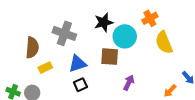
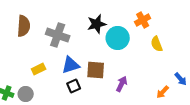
yellow semicircle: (164, 42) -> (157, 44), size x0.7
brown semicircle: (32, 47) -> (24, 26), moved
brown square: (110, 57) -> (96, 70), moved

